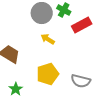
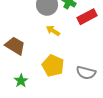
yellow pentagon: (48, 74) -> (53, 66), turned -30

